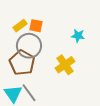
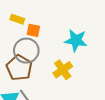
yellow rectangle: (20, 26) -> (17, 19), moved, turned 56
cyan star: (78, 36) -> (76, 40), size x1.6

